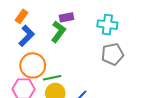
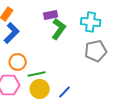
green L-shape: (58, 32) -> (59, 29), moved
orange circle: (33, 65) -> (18, 62), size x0.7

